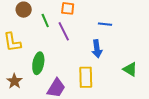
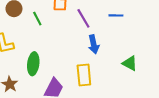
blue line: (105, 24) -> (116, 15), moved
purple line: (64, 31) -> (83, 18), moved

